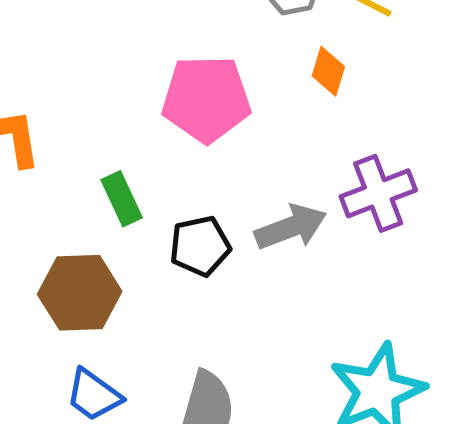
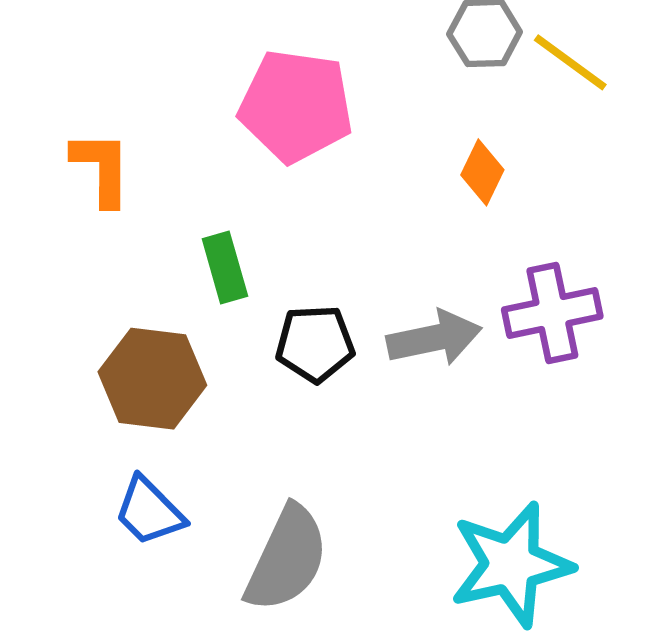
orange diamond: (328, 71) -> (482, 172), moved
pink pentagon: (206, 99) -> (296, 106), moved

